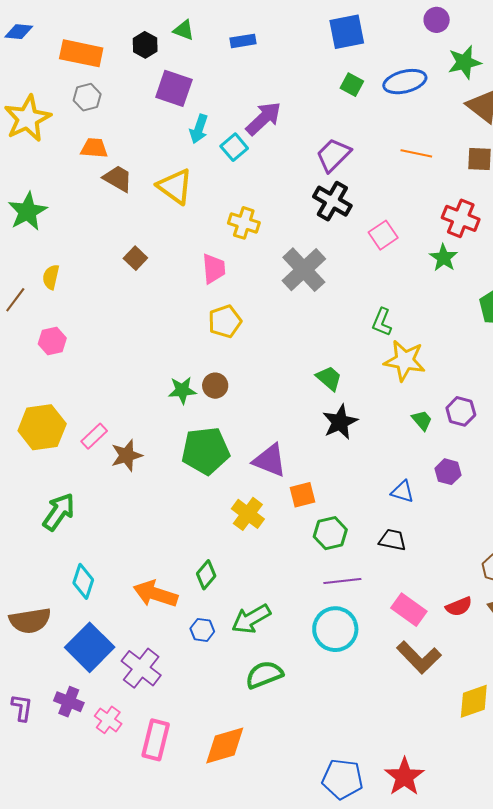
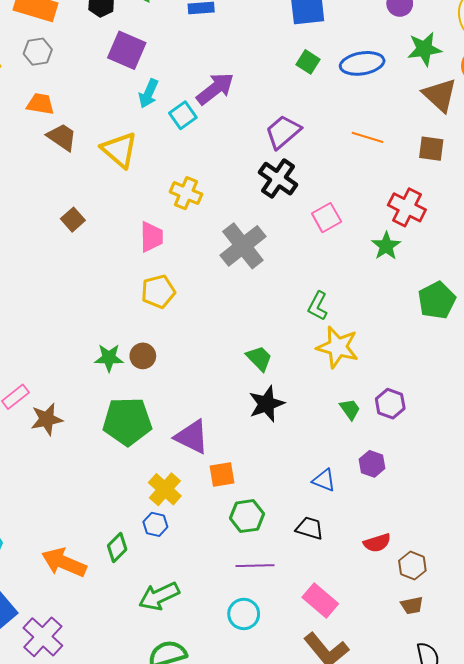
red semicircle: (459, 607) -> (377, 543), moved
cyan circle: (335, 629) -> (244, 614), size x0.7
blue hexagon: (202, 630) -> (155, 524), moved

